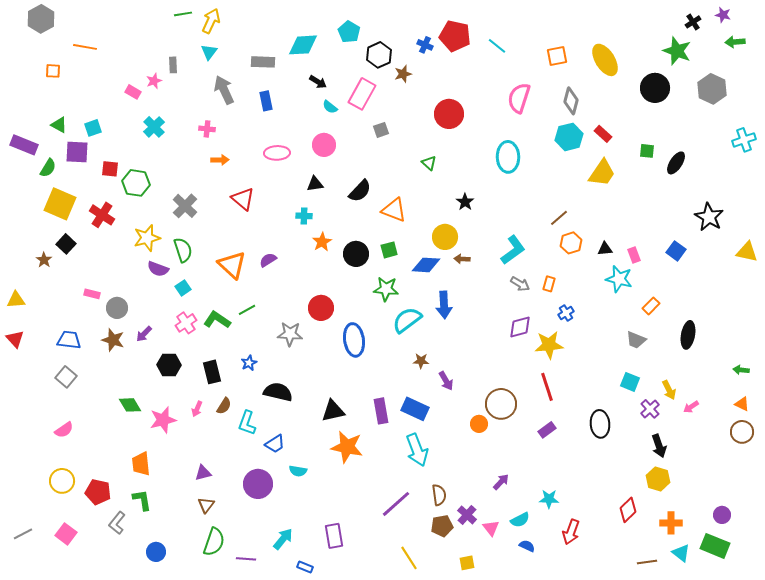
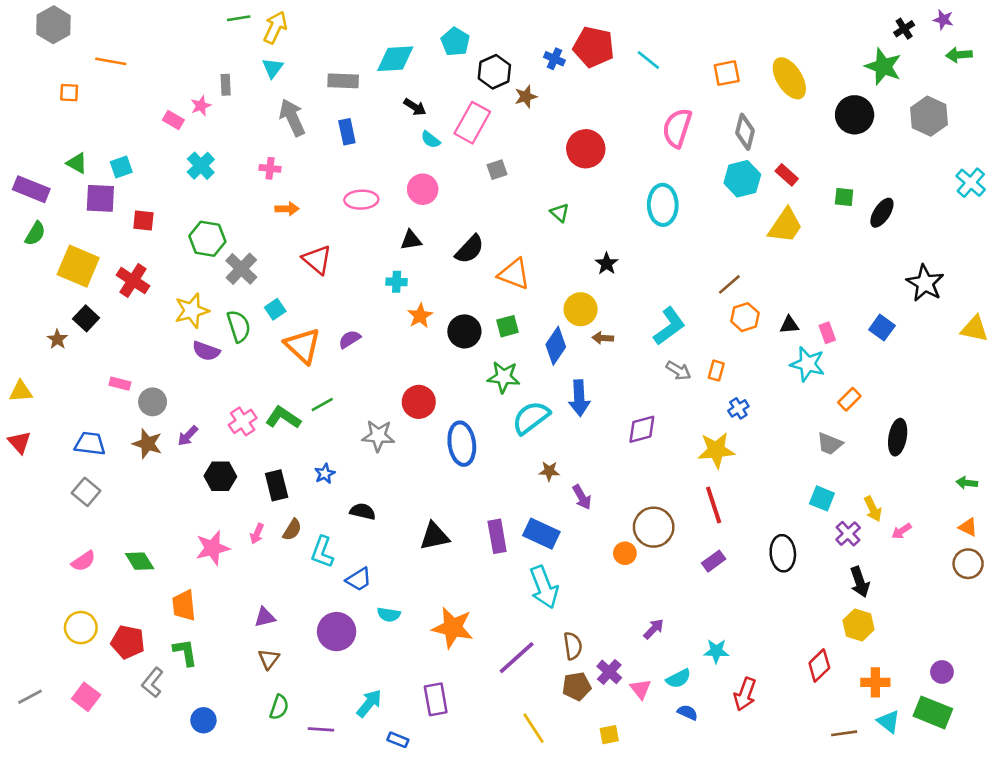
cyan cross: (744, 140) -> (971, 183), turned -30
green semicircle: (48, 168) -> (35, 234), moved
green hexagon: (136, 183) -> (207, 239), moved
blue diamond: (426, 265) -> (556, 346), turned -60
cyan square: (183, 288) -> (275, 309), moved
purple diamond: (520, 327) -> (642, 429), moved
black semicircle: (278, 392) -> (363, 511), size x0.7
green diamond: (130, 405) -> (140, 561), moved
orange star: (347, 447) -> (453, 628), moved
green semicircle: (214, 542) -> (279, 707), size x0.7

